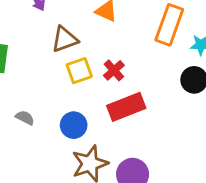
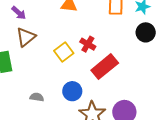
brown triangle: (65, 39) -> (26, 37), moved

